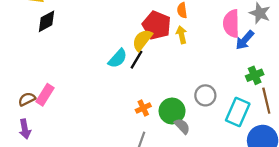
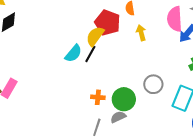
yellow arrow: (182, 35) -> (141, 33), moved
orange cross: (143, 108) -> (98, 97), turned 32
gray semicircle: (182, 126) -> (118, 117), moved, turned -70

